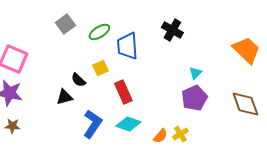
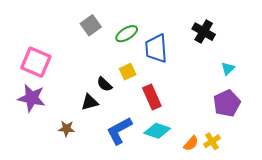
cyan triangle: (195, 73) -> (228, 68), moved
blue L-shape: (92, 124) -> (119, 131), turned -152
brown star: (12, 126) -> (66, 129), moved

